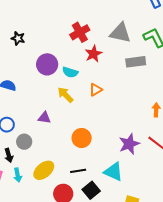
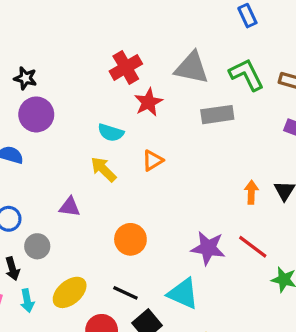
purple circle: (47, 64) -> (36, 114), moved
purple star: (129, 144) -> (208, 248), turned 30
black line: (78, 171) -> (125, 293), turned 35

